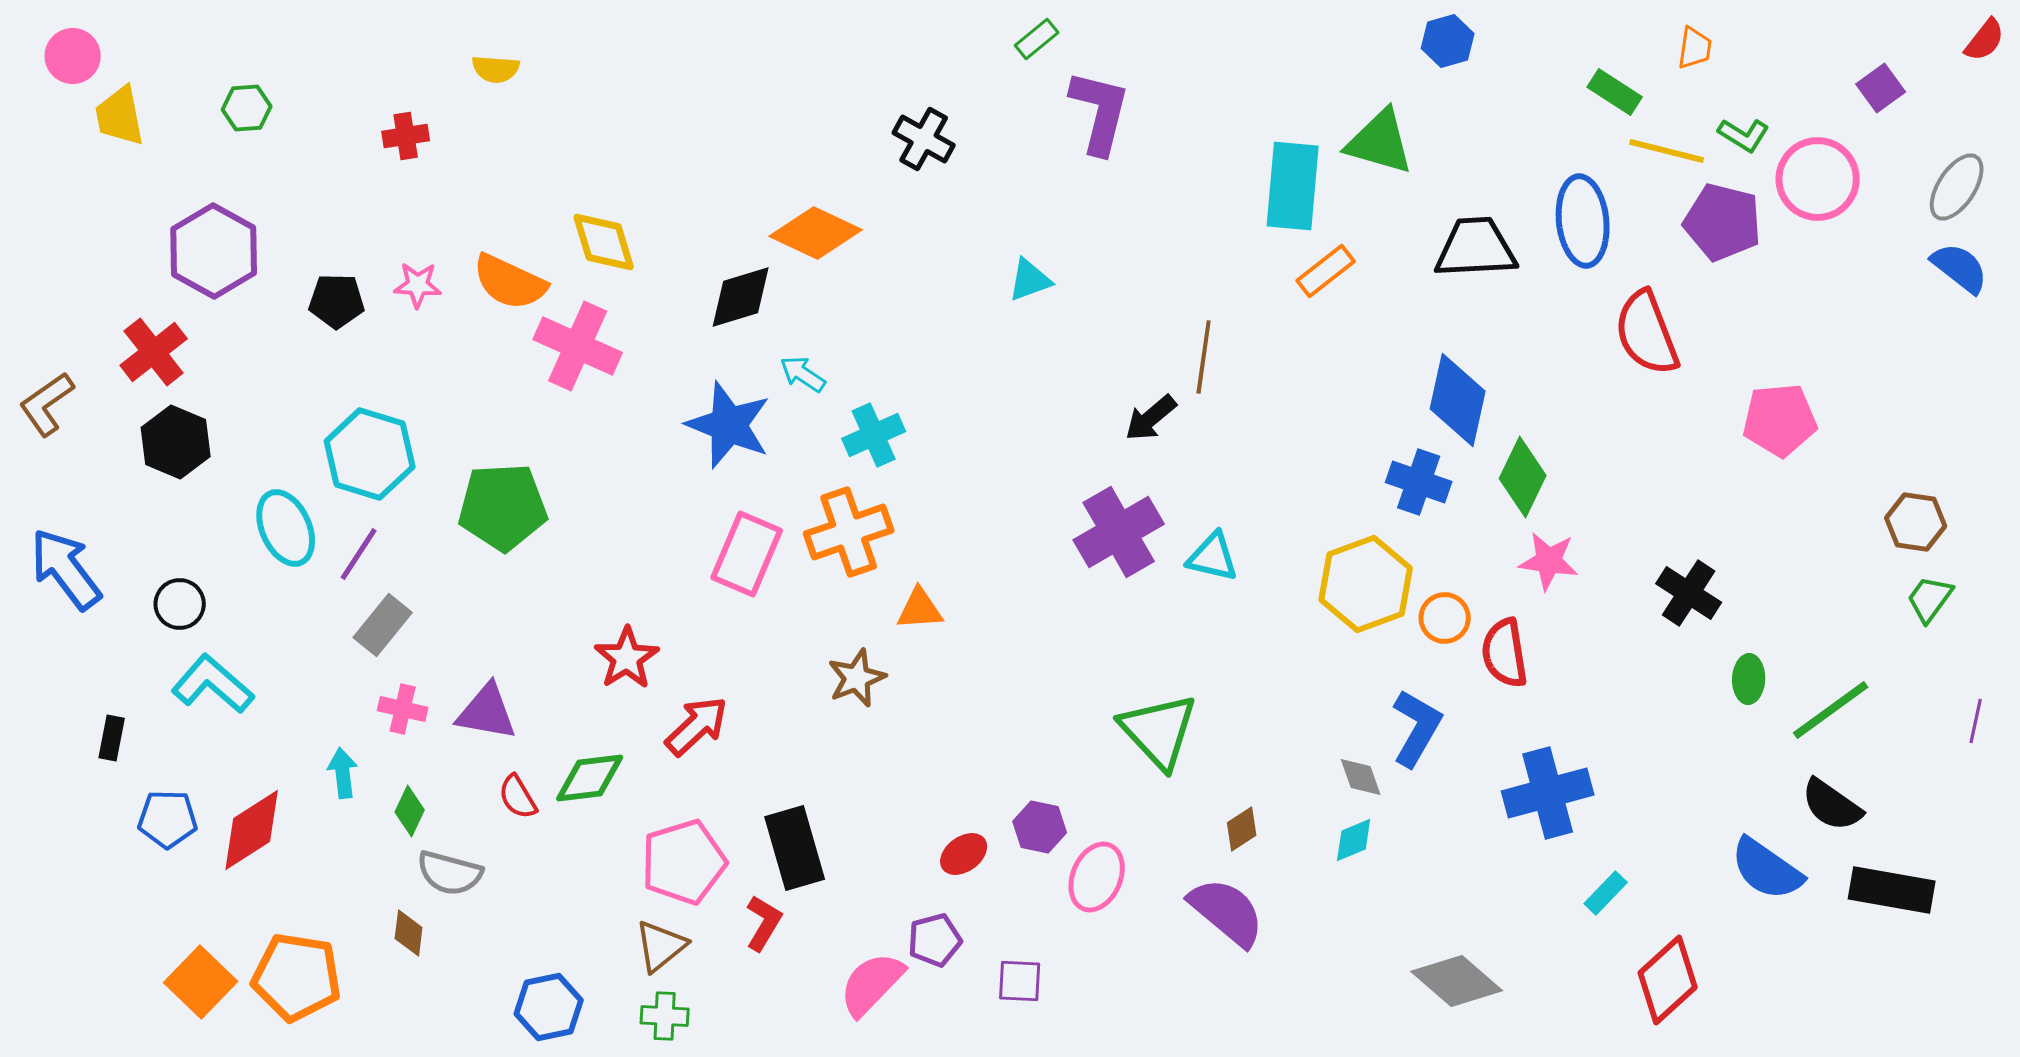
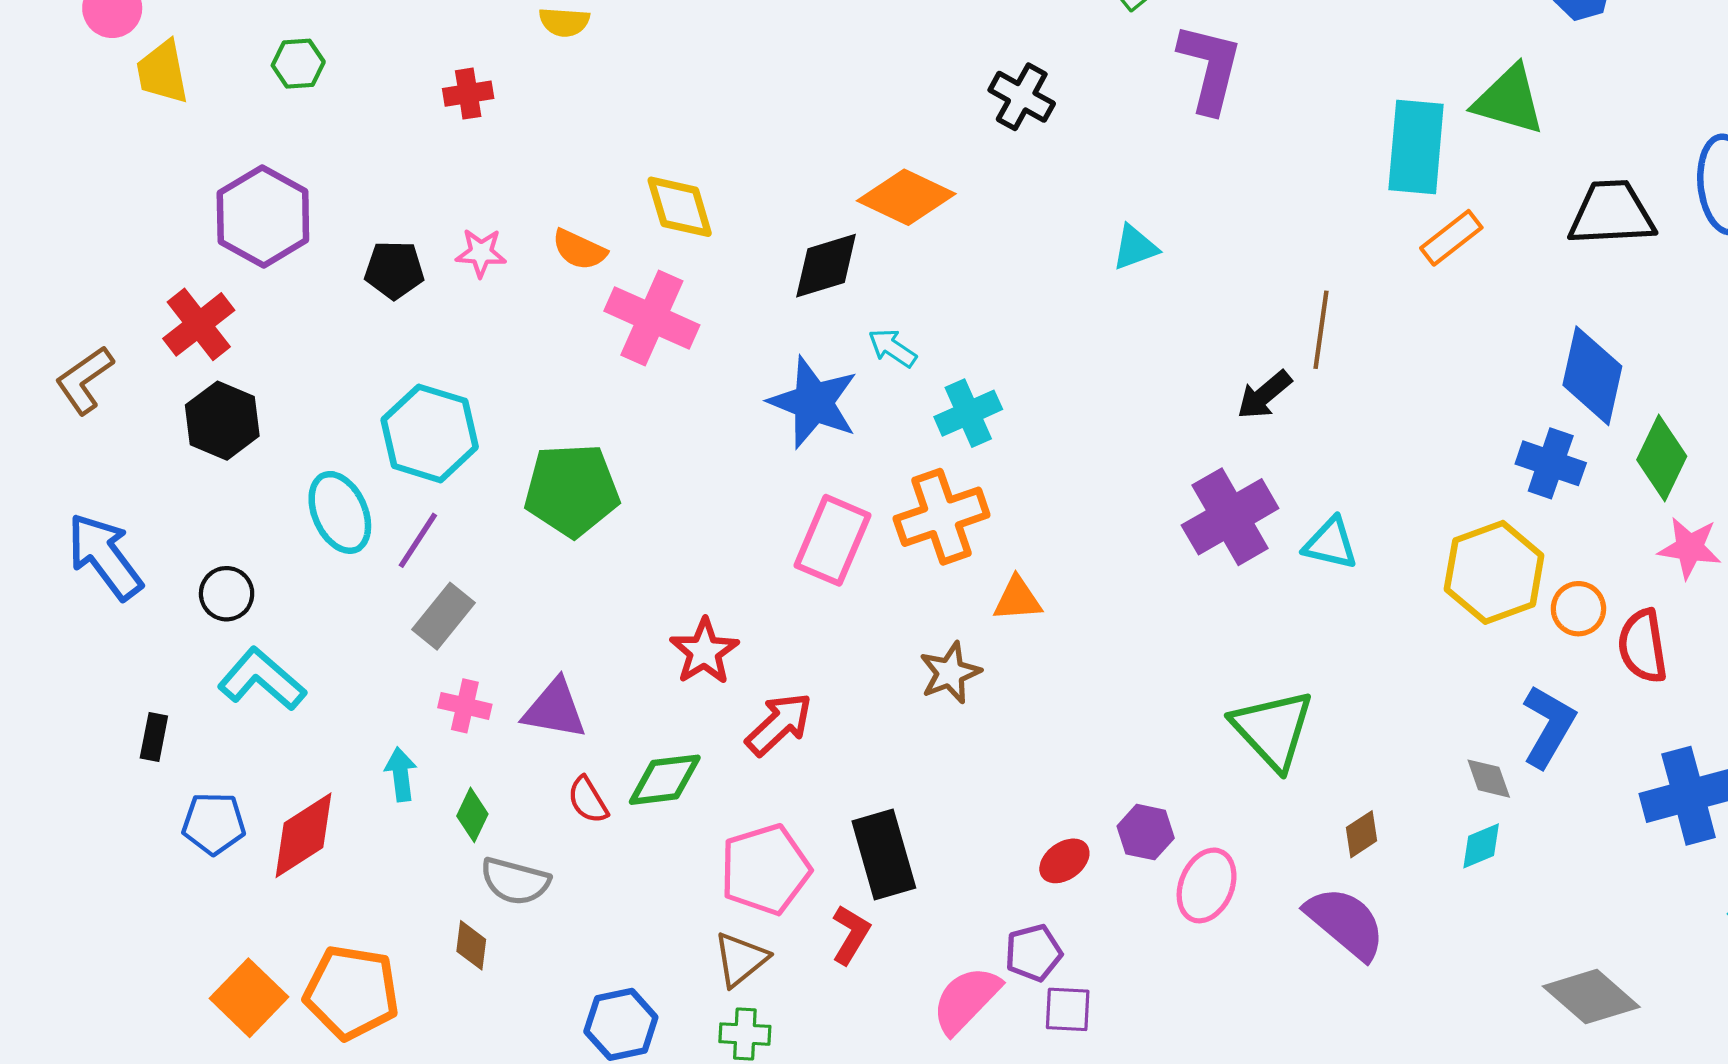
orange semicircle: (510, 282) -> (579, 250), size x0.7
purple square: (1020, 981) -> (1068, 1009), moved

